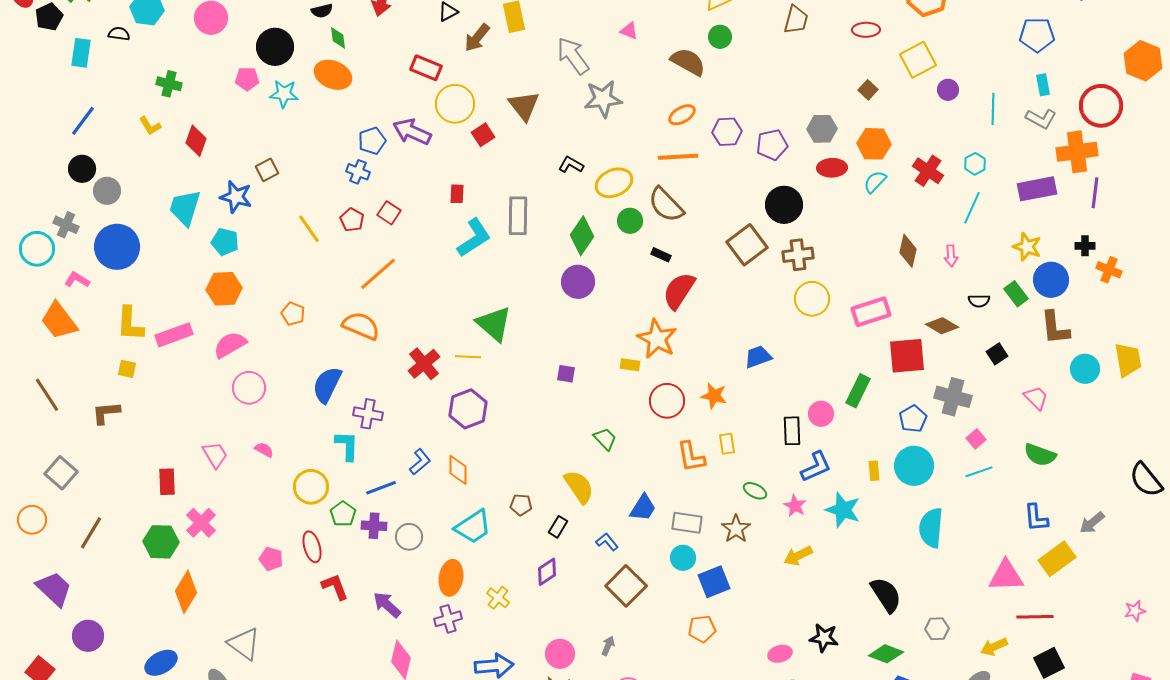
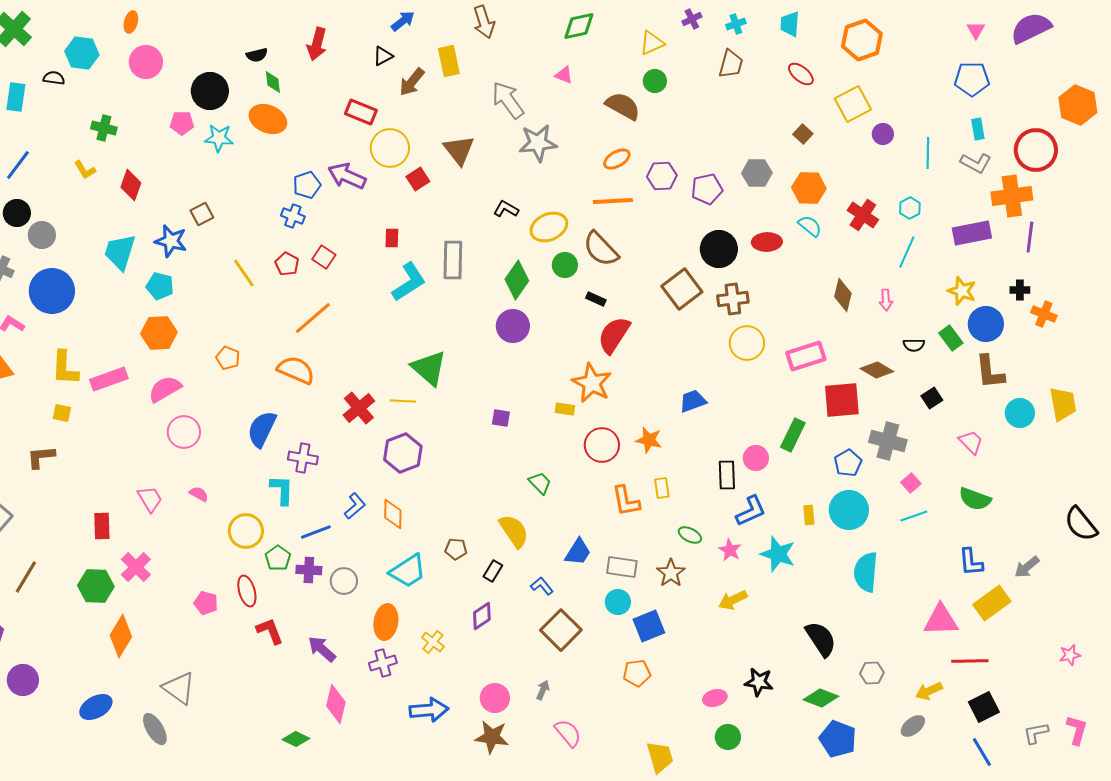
red ellipse: (866, 30) -> (801, 74), turned 40
red ellipse: (832, 168) -> (767, 242), moved
cyan semicircle: (875, 182) -> (810, 226), turned 85

